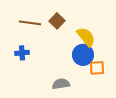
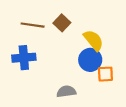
blue cross: (22, 53) -> (24, 58), size x1.5

